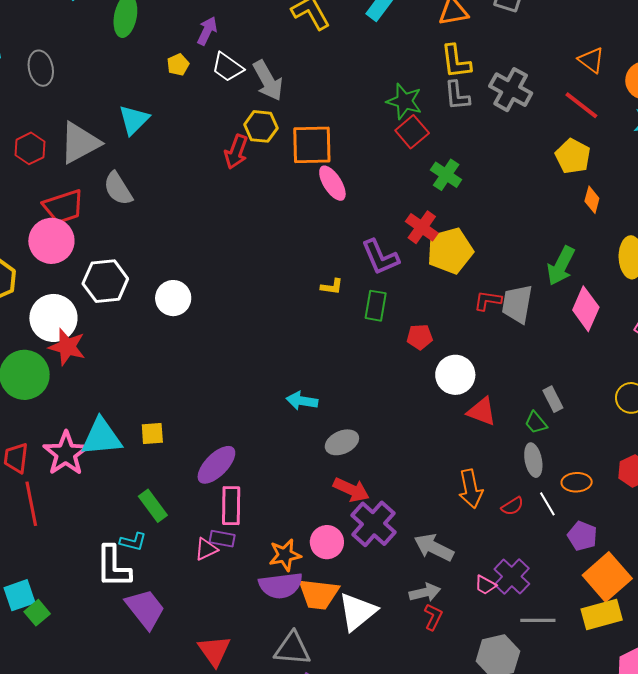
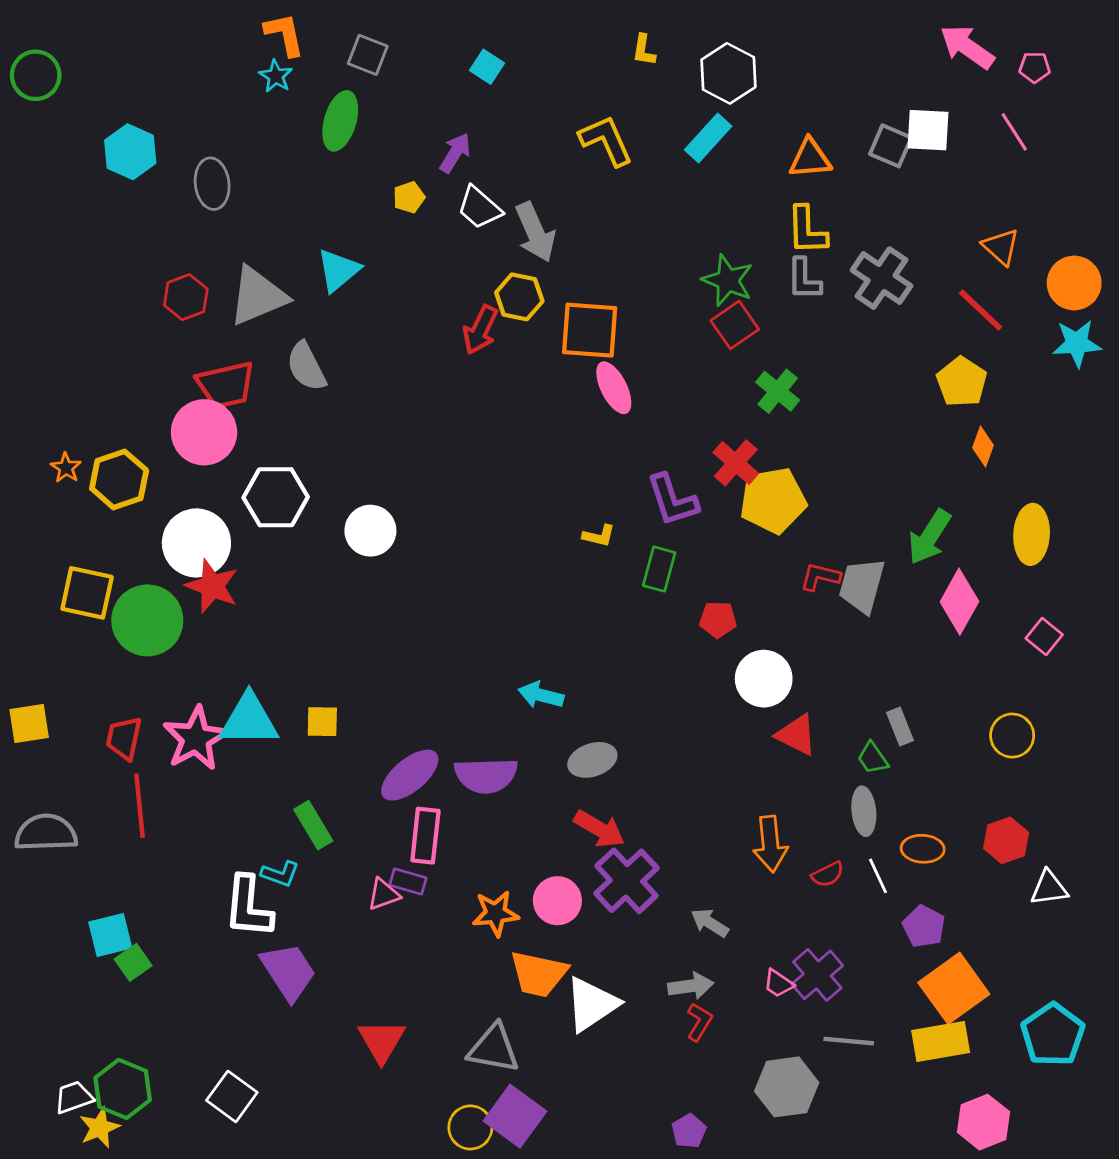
gray arrow: (434, 547) -> (710, 923), size x0.7
purple semicircle: (281, 585) -> (486, 775), moved

